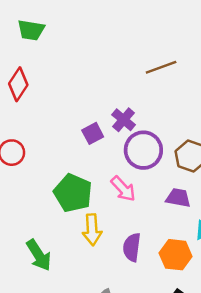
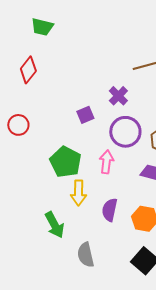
purple cross: (124, 120) -> (118, 96), moved
pink arrow: (123, 189) -> (106, 162), turned -135
green arrow: (39, 255) -> (55, 225), moved

